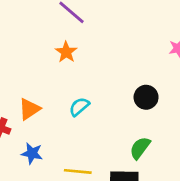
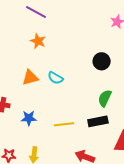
cyan semicircle: (79, 107) -> (55, 78), turned -98
orange triangle: (29, 109) -> (30, 78), moved, turned 30

